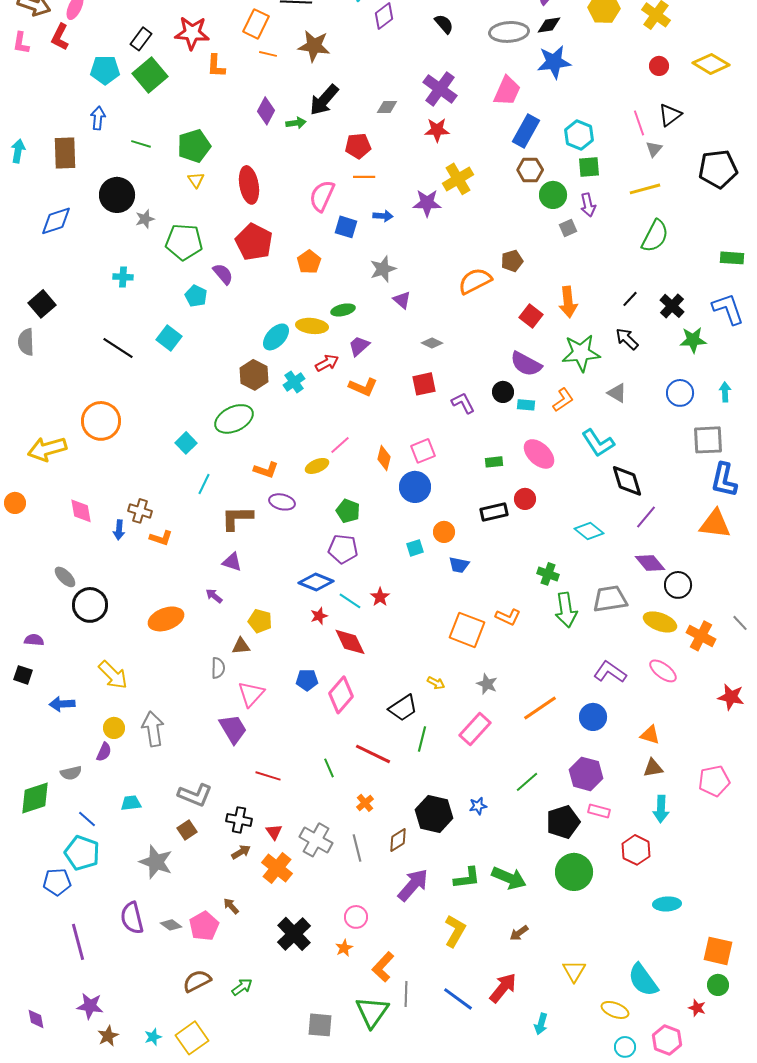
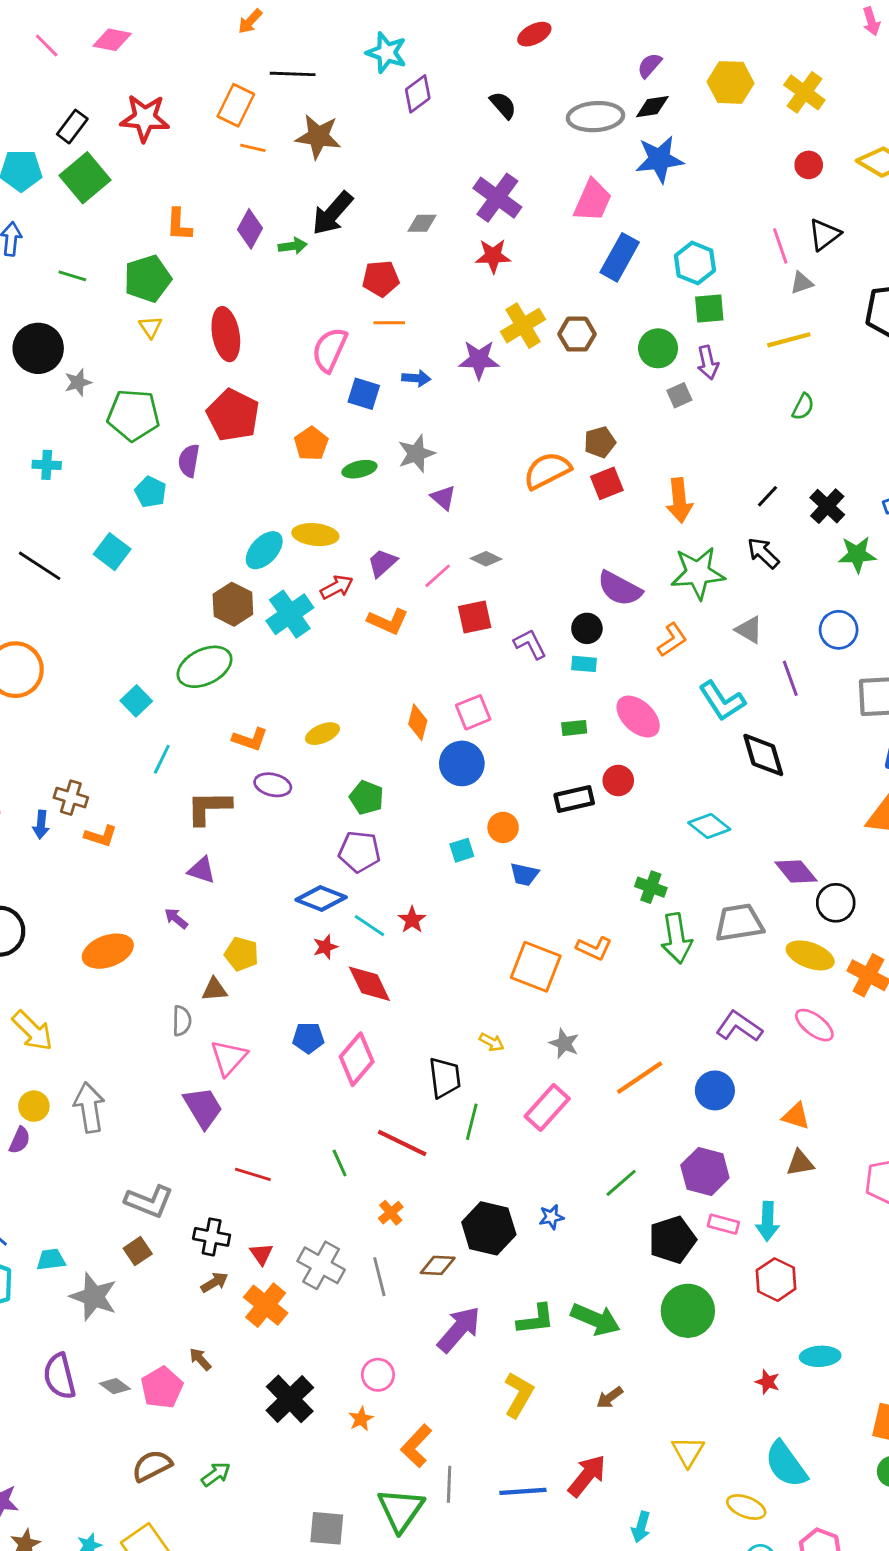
orange L-shape: (216, 66) -> (179, 225), moved
gray triangle: (654, 149) -> (802, 283), turned 30
brown hexagon: (530, 170) -> (577, 334), moved
green semicircle: (655, 236) -> (803, 407), size x0.6
purple semicircle: (223, 274) -> (189, 461), turned -130
green ellipse: (343, 310) -> (359, 469), moved
red square: (531, 316) -> (607, 483), moved, turned 30
cyan cross: (294, 382) -> (290, 614), size x1.5
cyan rectangle: (526, 405) -> (584, 664), moved
pink line: (340, 445) -> (438, 576), moved
purple line: (646, 517) -> (790, 678), moved, turned -60
black trapezoid: (403, 708) -> (445, 1078), turned -64
cyan trapezoid: (131, 803) -> (51, 1260), moved
cyan arrow: (661, 809) -> (767, 1221), moved
brown diamond: (398, 840) -> (438, 1265), turned 35
blue line: (458, 999) -> (523, 1491), turned -40
red star: (697, 1008) -> (767, 1382), moved

